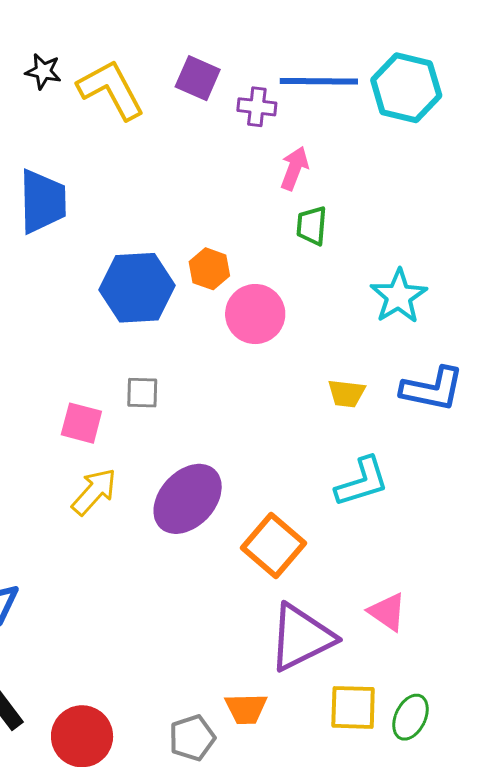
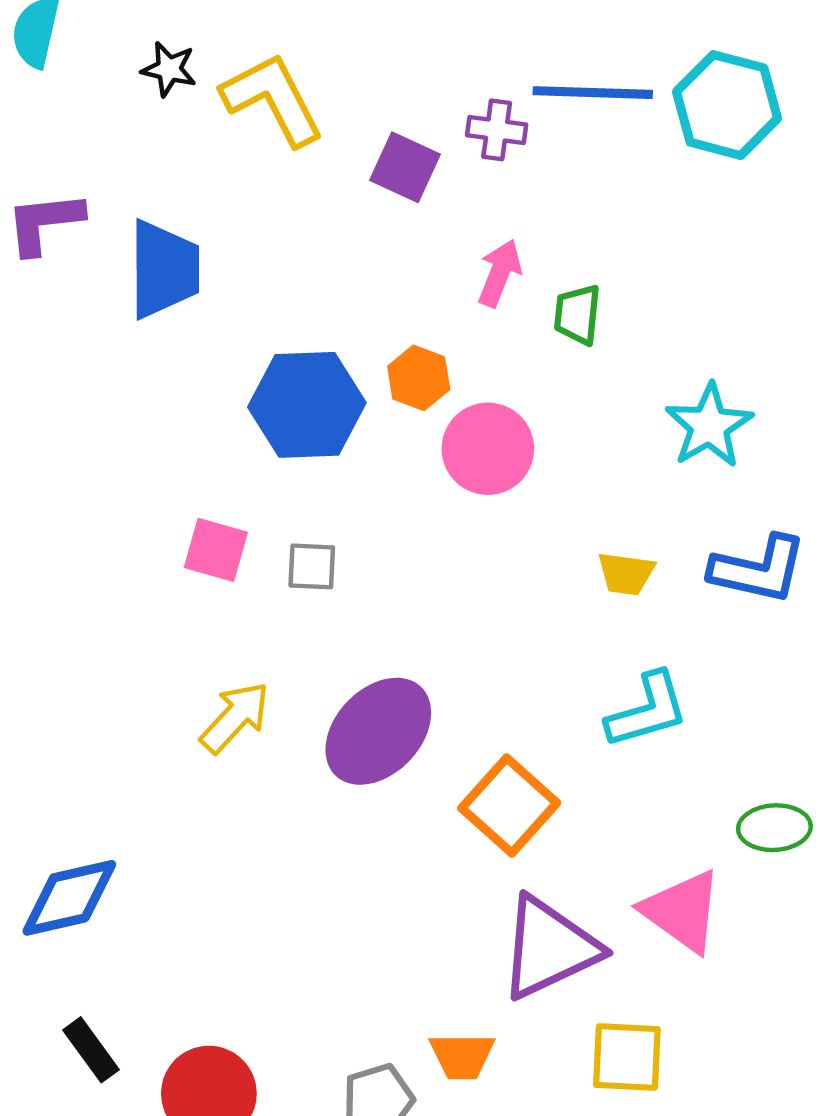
purple square: (198, 78) -> (405, 167), moved
pink arrow: (294, 168) -> (500, 273), moved
pink square: (81, 423) -> (216, 550), moved
pink triangle: (387, 612) -> (682, 911), size x1.4
green ellipse: (410, 717) -> (774, 828), moved, turned 60

